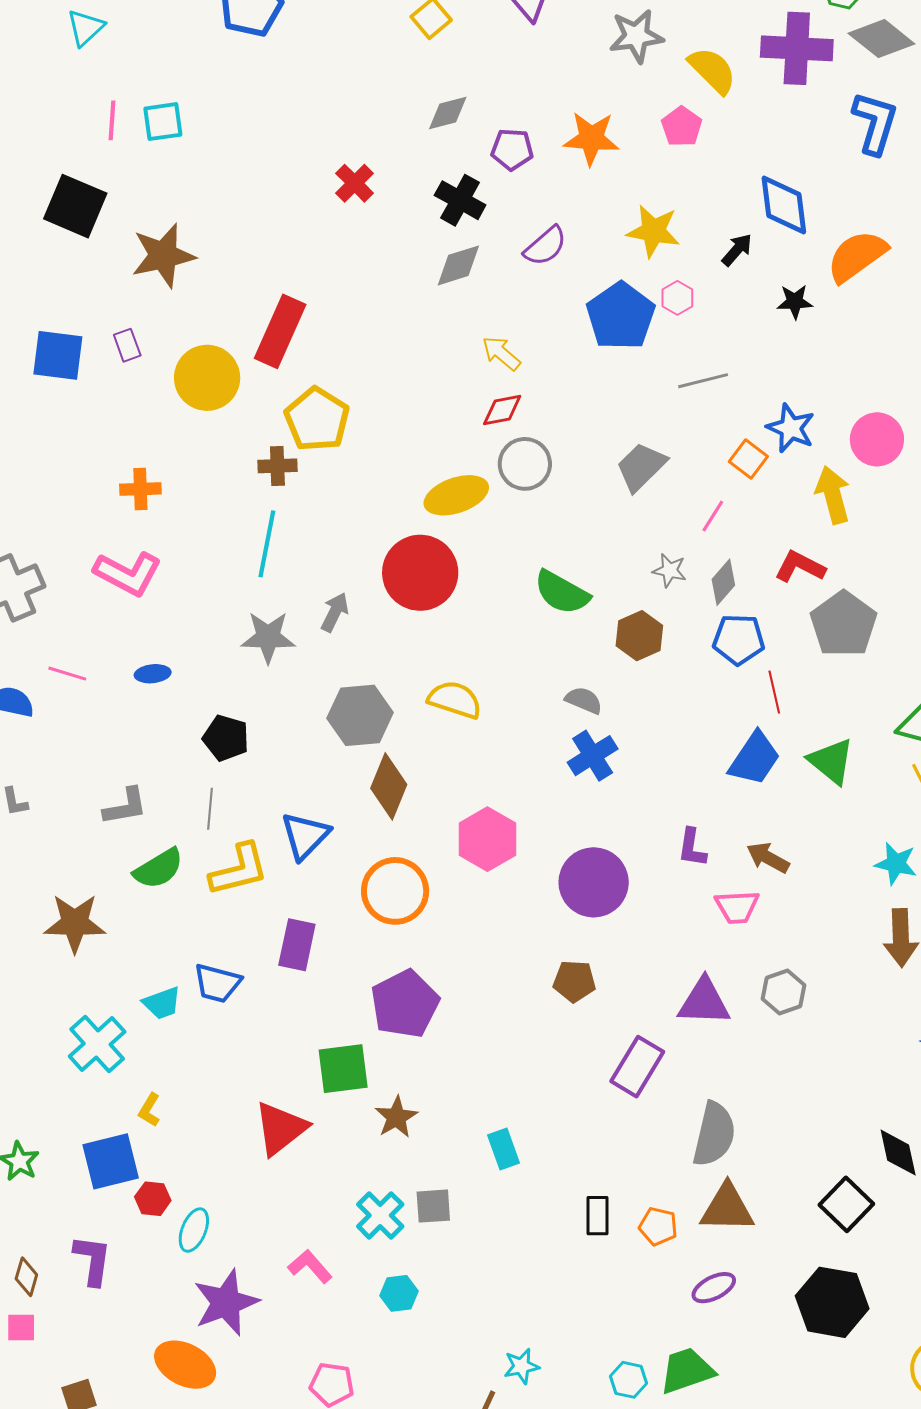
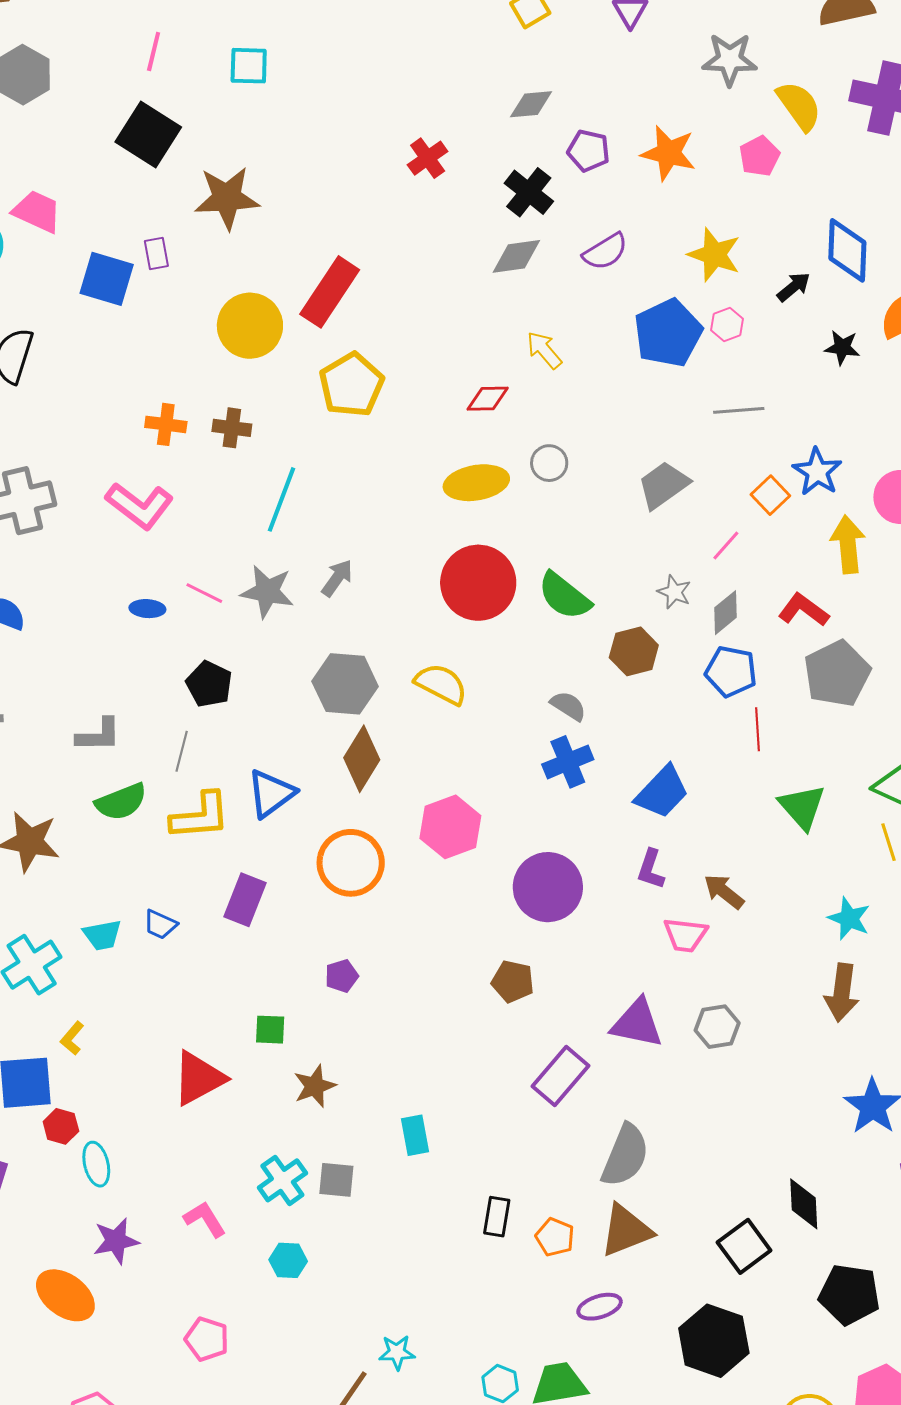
pink line: (112, 120) -> (154, 52), moved
purple rectangle: (127, 345) -> (156, 253), moved
red diamond: (502, 410) -> (488, 399), moved
gray circle: (525, 464) -> (549, 463), size x0.7
brown cross: (277, 466) -> (232, 428), moved
red circle: (420, 573) -> (478, 583), moved
pink line: (67, 674) -> (204, 593), moved
blue trapezoid: (755, 759) -> (662, 792), moved
blue trapezoid: (217, 983) -> (160, 924), size x0.7
purple pentagon: (405, 1004) -> (342, 976), size x0.5
green square: (343, 1069) -> (270, 1030), size x0.6
brown triangle: (727, 1208) -> (626, 1230), turned -32
cyan ellipse: (194, 1230) -> (96, 1164), turned -45
purple star: (226, 1303) -> (116, 1241), size x0.7

